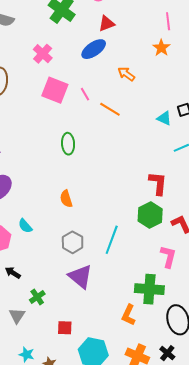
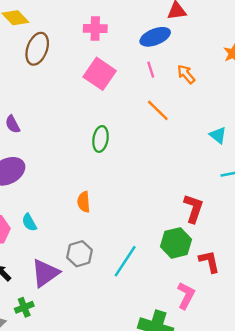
pink cross: (43, 54) -> (95, 29), turned 36
pink line: (85, 94) -> (151, 70), moved
purple triangle: (80, 276) -> (45, 273), moved, turned 32

